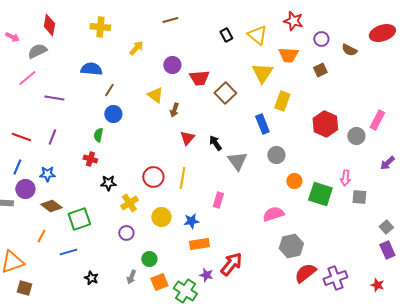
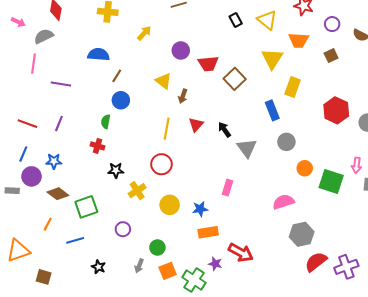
pink line: (27, 78) -> (34, 64), turned -42
yellow line: (182, 178) -> (167, 129), moved
purple circle: (126, 233) -> (123, 229), moved
red arrow: (231, 264) -> (241, 253), turned 80
brown square: (24, 288) -> (44, 277), moved

